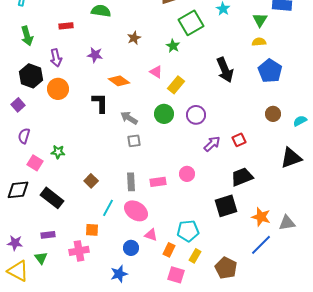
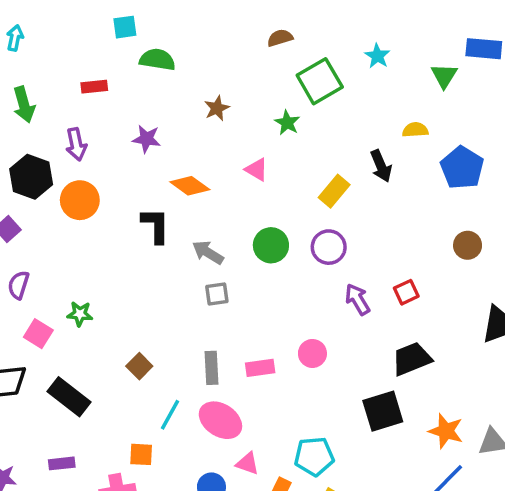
yellow semicircle: (259, 42) -> (415, 130), moved
black arrow: (225, 70) -> (381, 166), size x0.7
yellow rectangle: (176, 85) -> (334, 191), moved
purple arrow: (212, 144) -> (358, 299), turned -78

